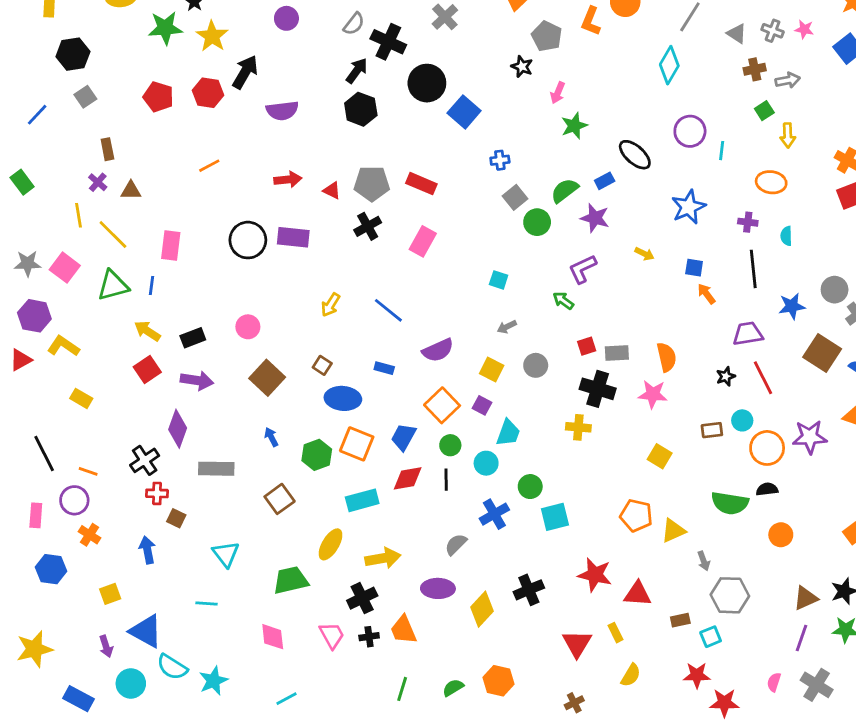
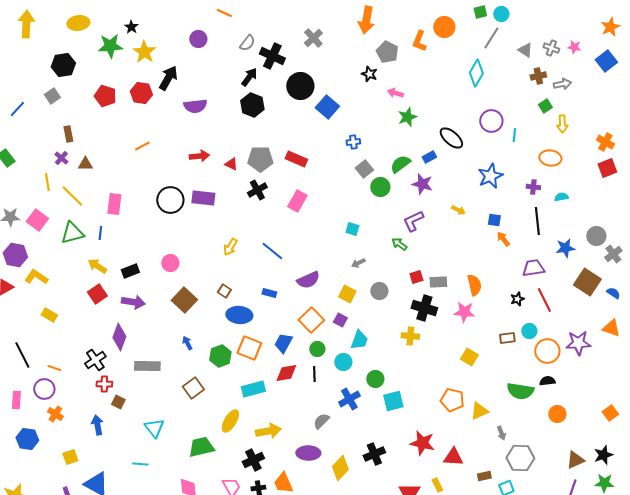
black hexagon: (73, 54) -> (63, 65), moved
pink arrow: (558, 93) -> (395, 93), turned 84
cyan semicircle: (786, 236) -> (561, 197), turned 80

